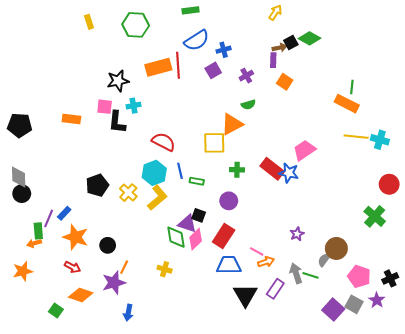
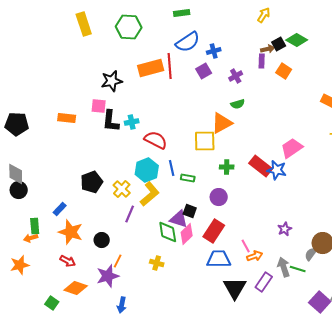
yellow rectangle: (89, 22) -> (84, 24), size x1.6
orange square: (285, 82) -> (284, 71), moved
cyan cross: (134, 106) -> (132, 122), moved
purple line: (49, 218) -> (130, 214), moved
pink line: (257, 252) -> (246, 246), turned 32

